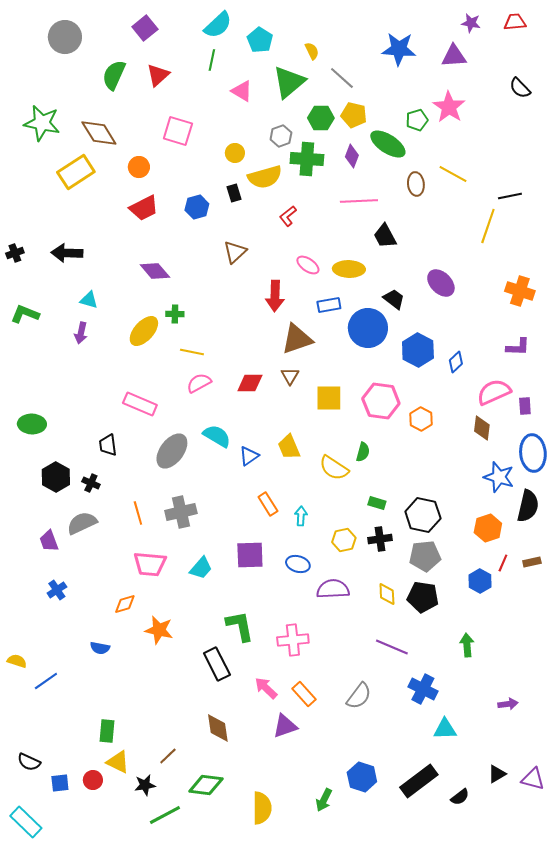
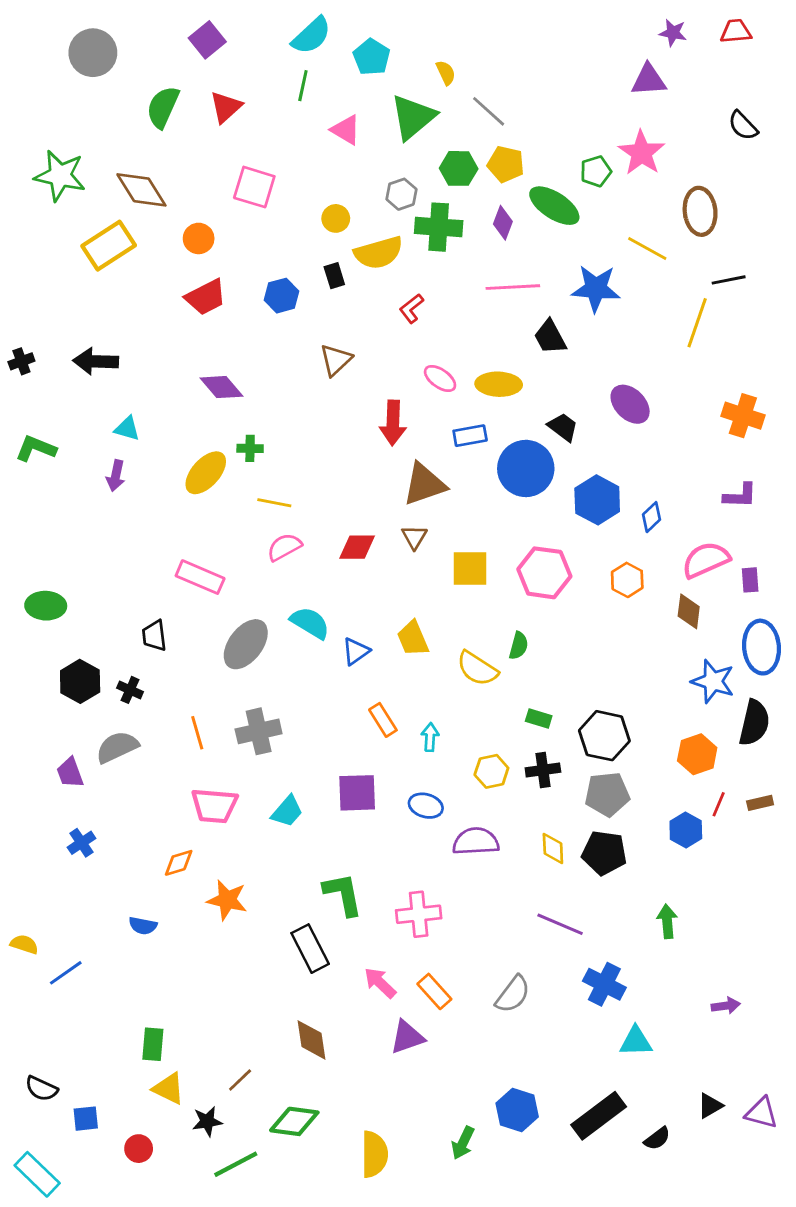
blue star: (399, 49) -> (596, 288), moved
brown ellipse: (416, 184) -> (700, 211), moved, size x1.4
orange hexagon: (421, 419) -> (627, 580), moved
red circle: (93, 780) -> (139, 1149), moved

